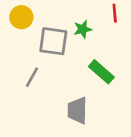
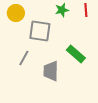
green star: (83, 29) -> (62, 10), moved
gray trapezoid: (77, 110) -> (51, 71), moved

